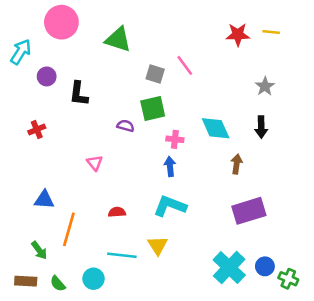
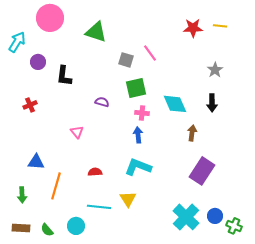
green square: (153, 109) -> (136, 88), moved
purple rectangle: (249, 211) -> (202, 171), turned -40
green arrow: (39, 250) -> (22, 195), moved, turned 35

